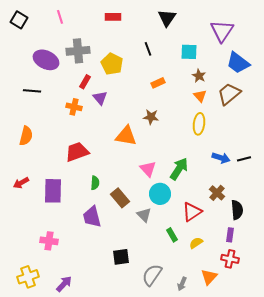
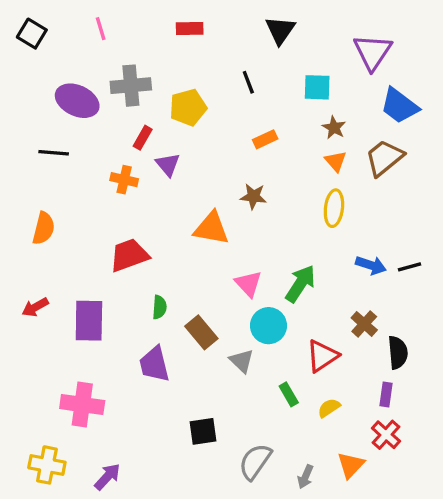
yellow pentagon: (112, 64) -> (188, 107), turned 30
pink cross: (49, 241) -> (82, 405), size x1.4
red cross: (230, 259) -> (386, 435), turned 30
yellow cross: (28, 277) -> (47, 465), turned 30

